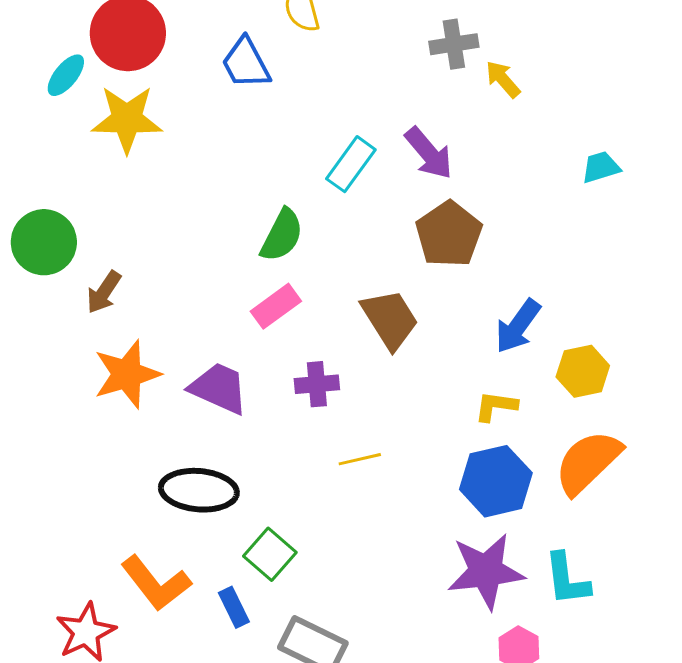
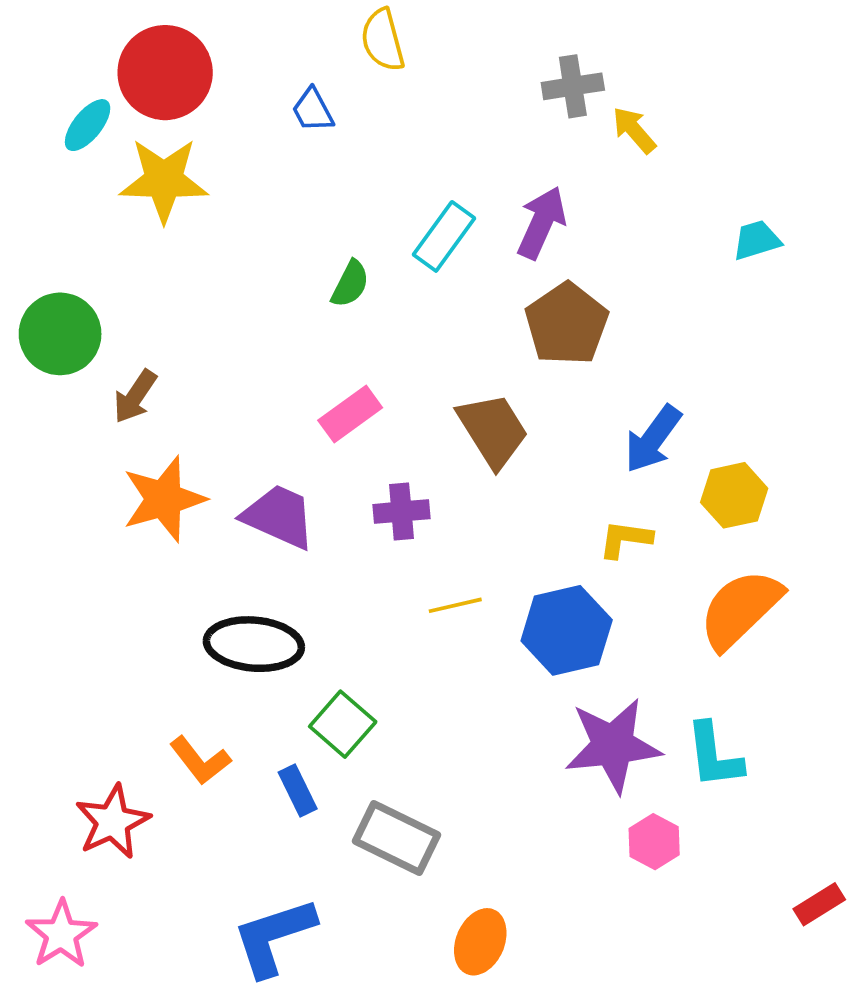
blue trapezoid: (246, 63) -> (313, 110), size x0.7
purple arrow: (429, 153) -> (542, 223), turned -116
green semicircle: (282, 235) -> (350, 284), moved, size x0.7
blue hexagon: (496, 481) -> (567, 630), moved
orange L-shape: (156, 583) -> (200, 760), size x0.7

